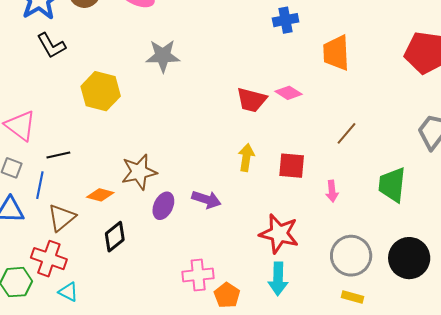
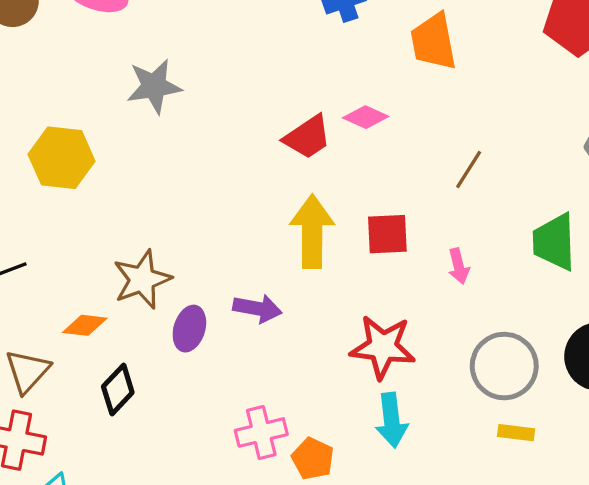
red trapezoid: (252, 100) -> (308, 137), turned -40
yellow arrow: (246, 158) -> (312, 232), size x1.6

